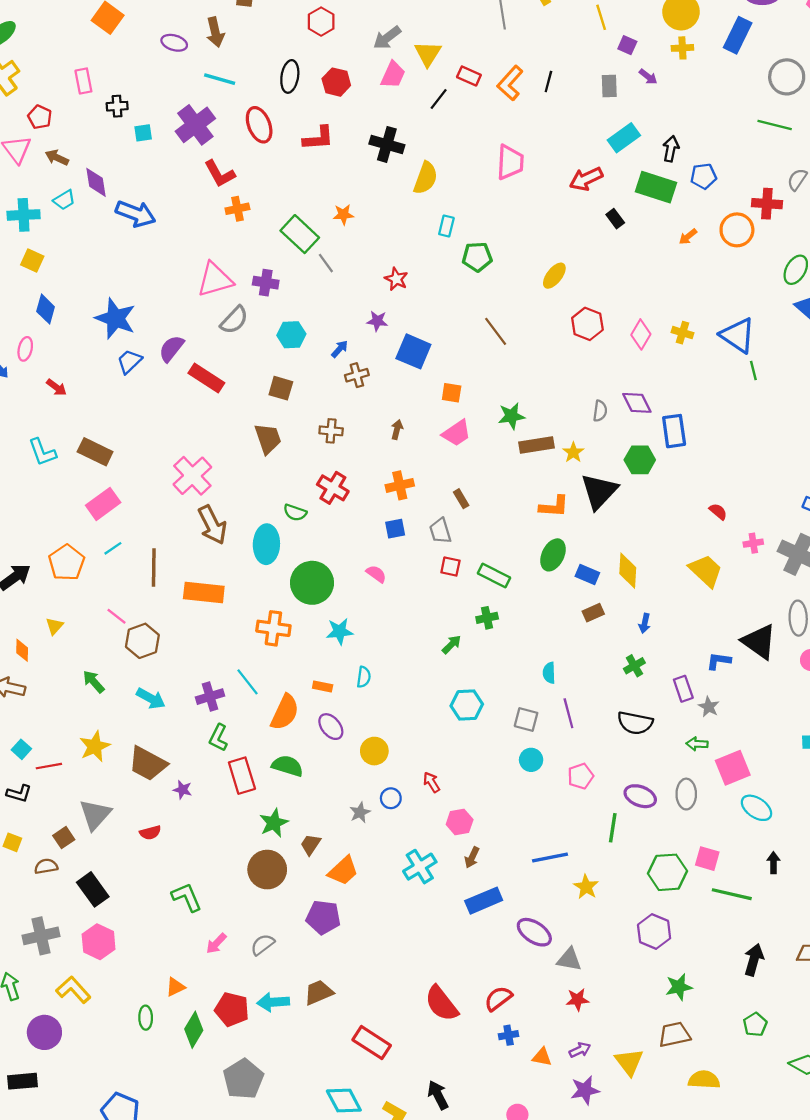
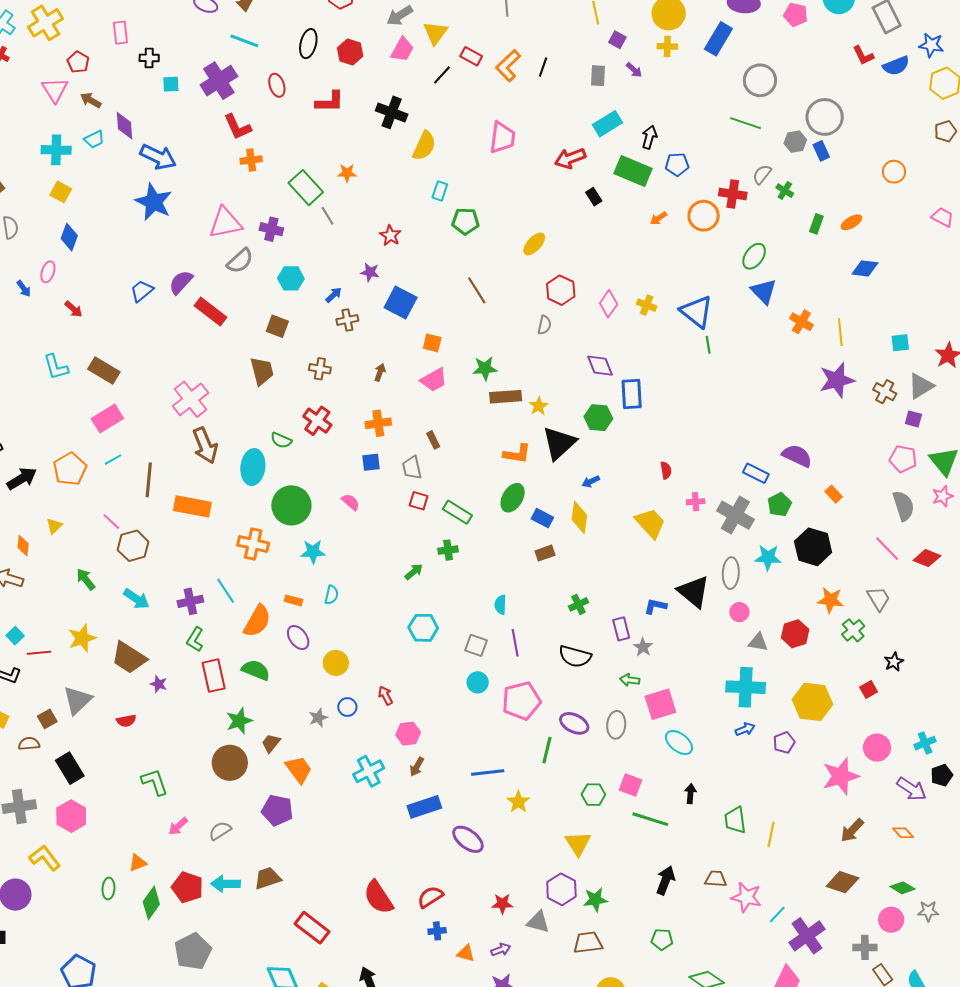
red ellipse: (259, 125) -> (277, 85), size x0.7
blue star: (115, 318) -> (154, 202), moved
gray semicircle: (600, 411) -> (544, 325), moved
red semicircle: (718, 512) -> (666, 470), turned 36
blue arrow: (645, 623) -> (591, 482), moved, turned 48
pink pentagon: (581, 776) -> (521, 701), size x1.6
orange trapezoid: (343, 871) -> (299, 770), turned -88
green hexagon: (668, 872) -> (593, 795), size x0.7
purple hexagon: (654, 932) -> (561, 889), moved
gray triangle: (569, 959) -> (538, 922), moved
green pentagon: (755, 1024) -> (662, 939), turned 30
yellow triangle: (629, 1062) -> (578, 843), moved

